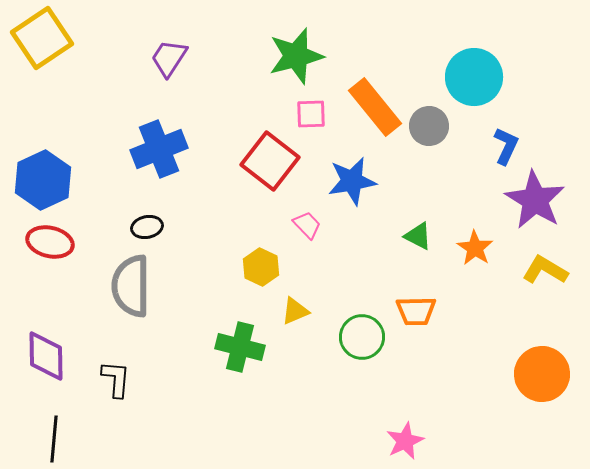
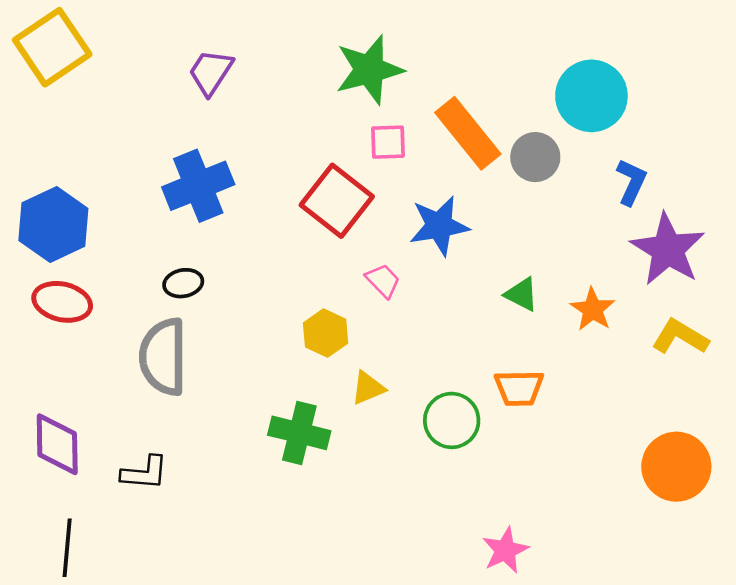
black L-shape: (116, 379) -> (145, 473), turned 90

